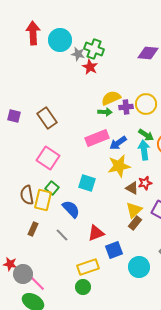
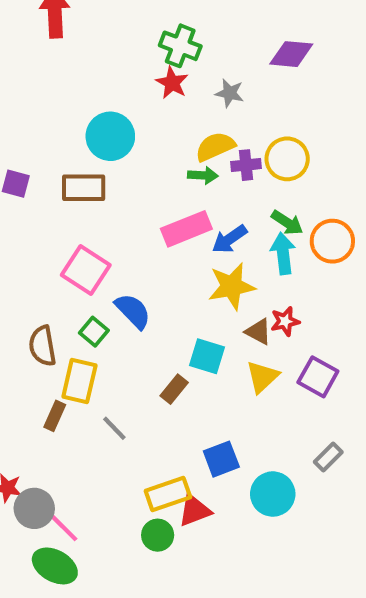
cyan circle: (60, 40) -> (110, 136), moved
gray star: (78, 54) -> (230, 93), moved
brown rectangle: (47, 118) -> (84, 188), turned -55
cyan square: (87, 183) -> (207, 356), moved
yellow rectangle: (43, 200) -> (79, 381), moved
blue semicircle: (71, 209) -> (133, 311), moved
brown rectangle: (135, 223) -> (174, 389), moved
red triangle: (96, 233) -> (195, 510), moved

